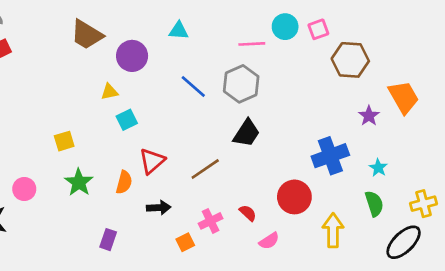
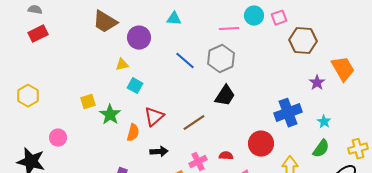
cyan square: (127, 120) -> (135, 86), turned -35
green star: (79, 182) -> (110, 115), moved
green semicircle: (374, 204) -> (321, 149), turned 54
red semicircle: (248, 213) -> (226, 156), turned -40

